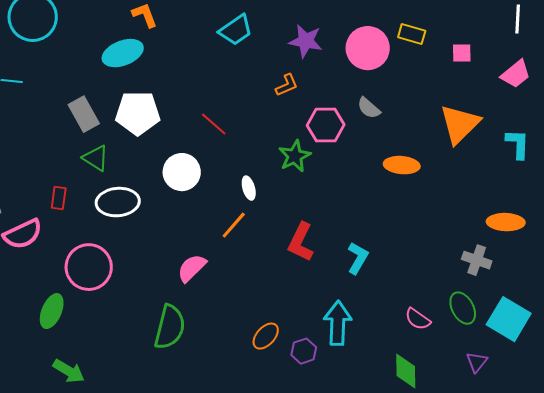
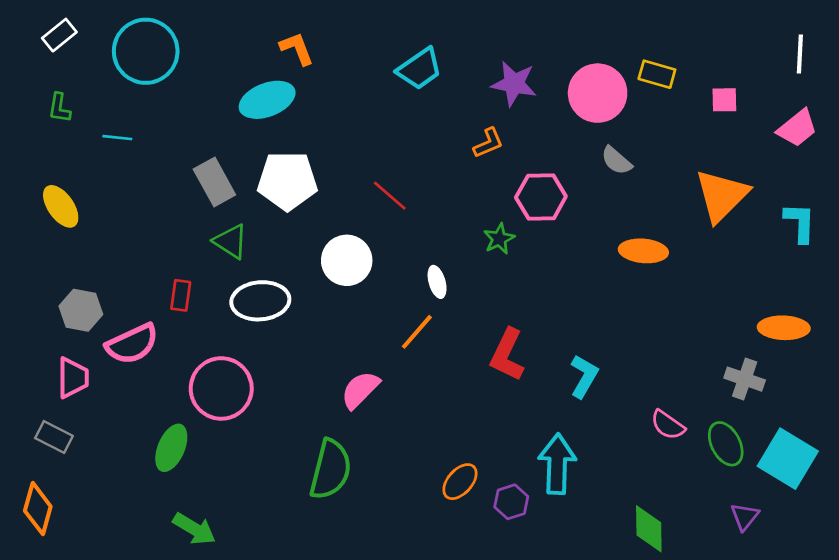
gray semicircle: (369, 108) -> (616, 161), moved
green star: (295, 156) -> (499, 239), size x0.7
pink semicircle: (418, 319) -> (668, 425), moved

